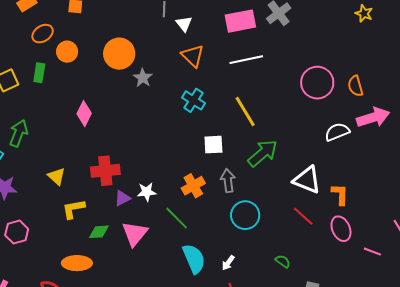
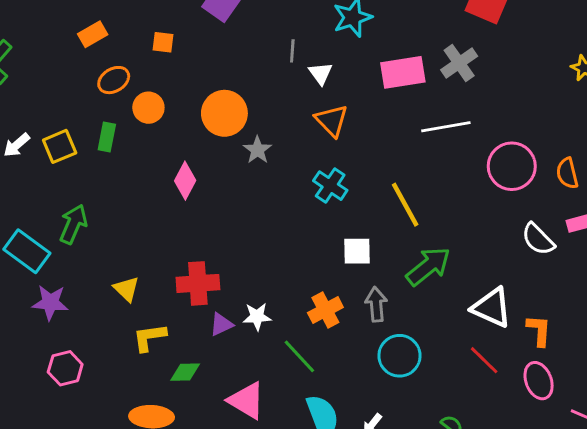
white line: (246, 60) -> (446, 127), moved
pink diamond: (84, 114) -> (185, 181), moved
white semicircle: (337, 132) -> (538, 239), turned -115
pink triangle: (135, 234) -> (247, 401), moved, turned -40

